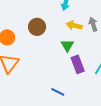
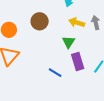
blue line: (58, 92) -> (55, 73), moved

